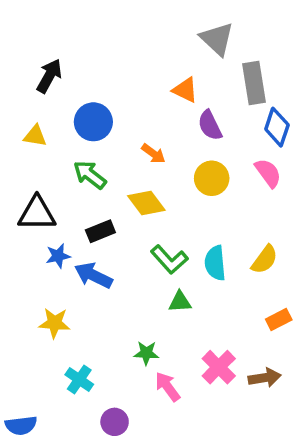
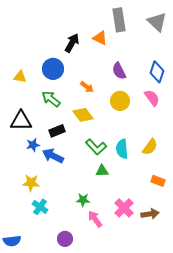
gray triangle: (217, 39) -> (157, 22), moved
black arrow: (49, 76) -> (72, 43), moved
gray rectangle: (254, 83) -> (119, 20), moved
orange triangle: (185, 90) -> (100, 38), moved
orange rectangle: (279, 319) -> (158, 181), turned 48
cyan cross: (79, 379) -> (40, 207), moved

